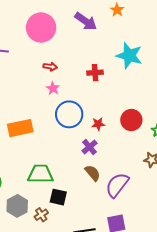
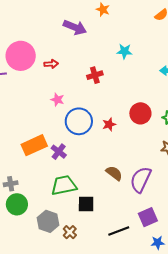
pink circle: (41, 28) -> (21, 56), moved
cyan star: (129, 56) -> (125, 51), size x0.6
red arrow: (50, 67) -> (51, 64), moved
purple cross: (89, 147) -> (59, 152), moved
brown cross: (41, 215) -> (70, 232), moved

